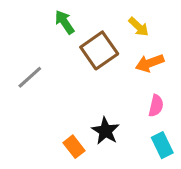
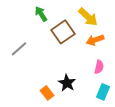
yellow arrow: (139, 27) -> (88, 17), size x1.5
cyan rectangle: (162, 145) -> (103, 92), turned 49

